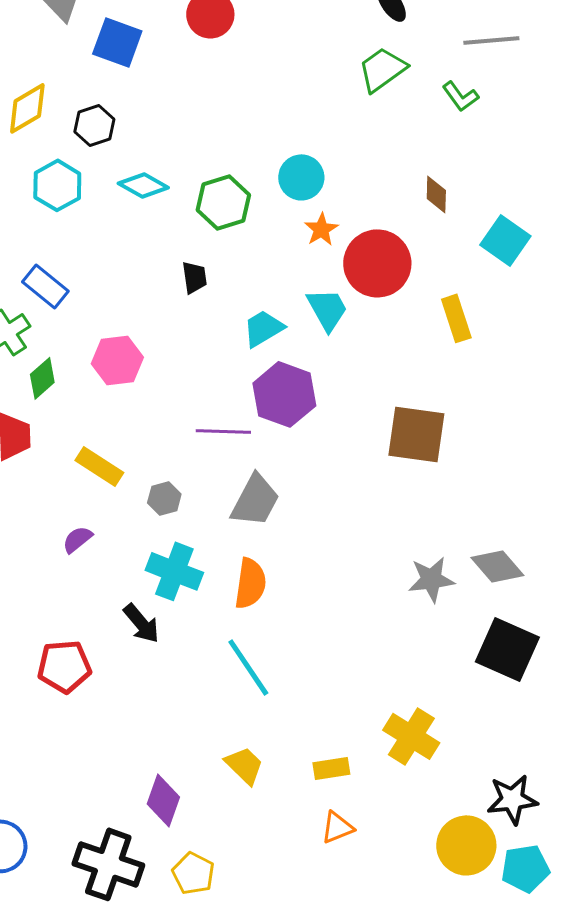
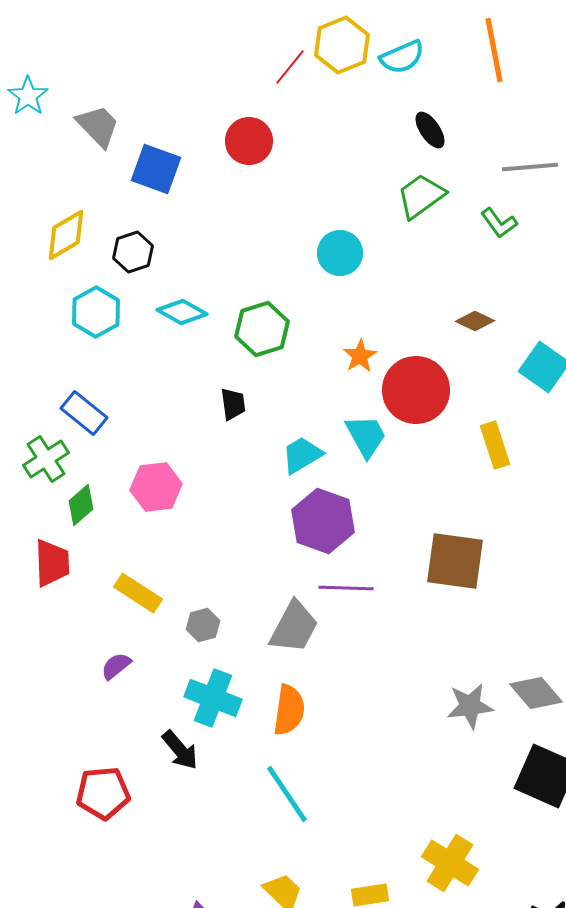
cyan circle: (301, 177) -> (340, 253), moved
brown diamond: (436, 194) -> (475, 321), turned -66
purple line: (223, 431) -> (346, 588), moved

